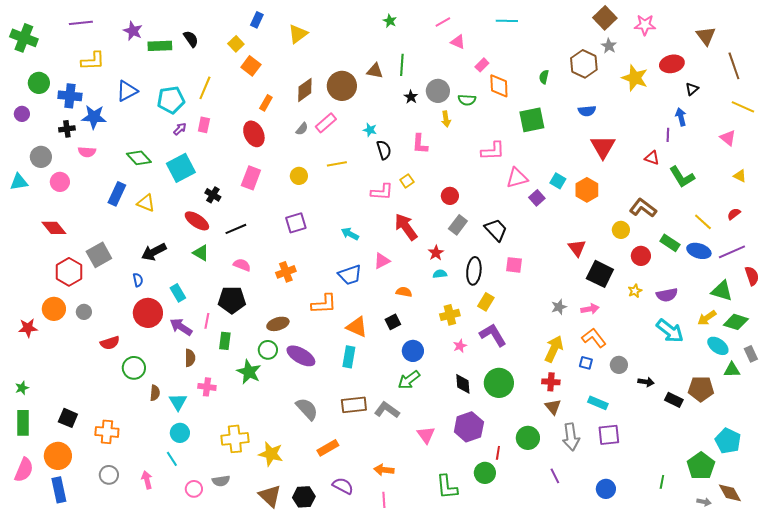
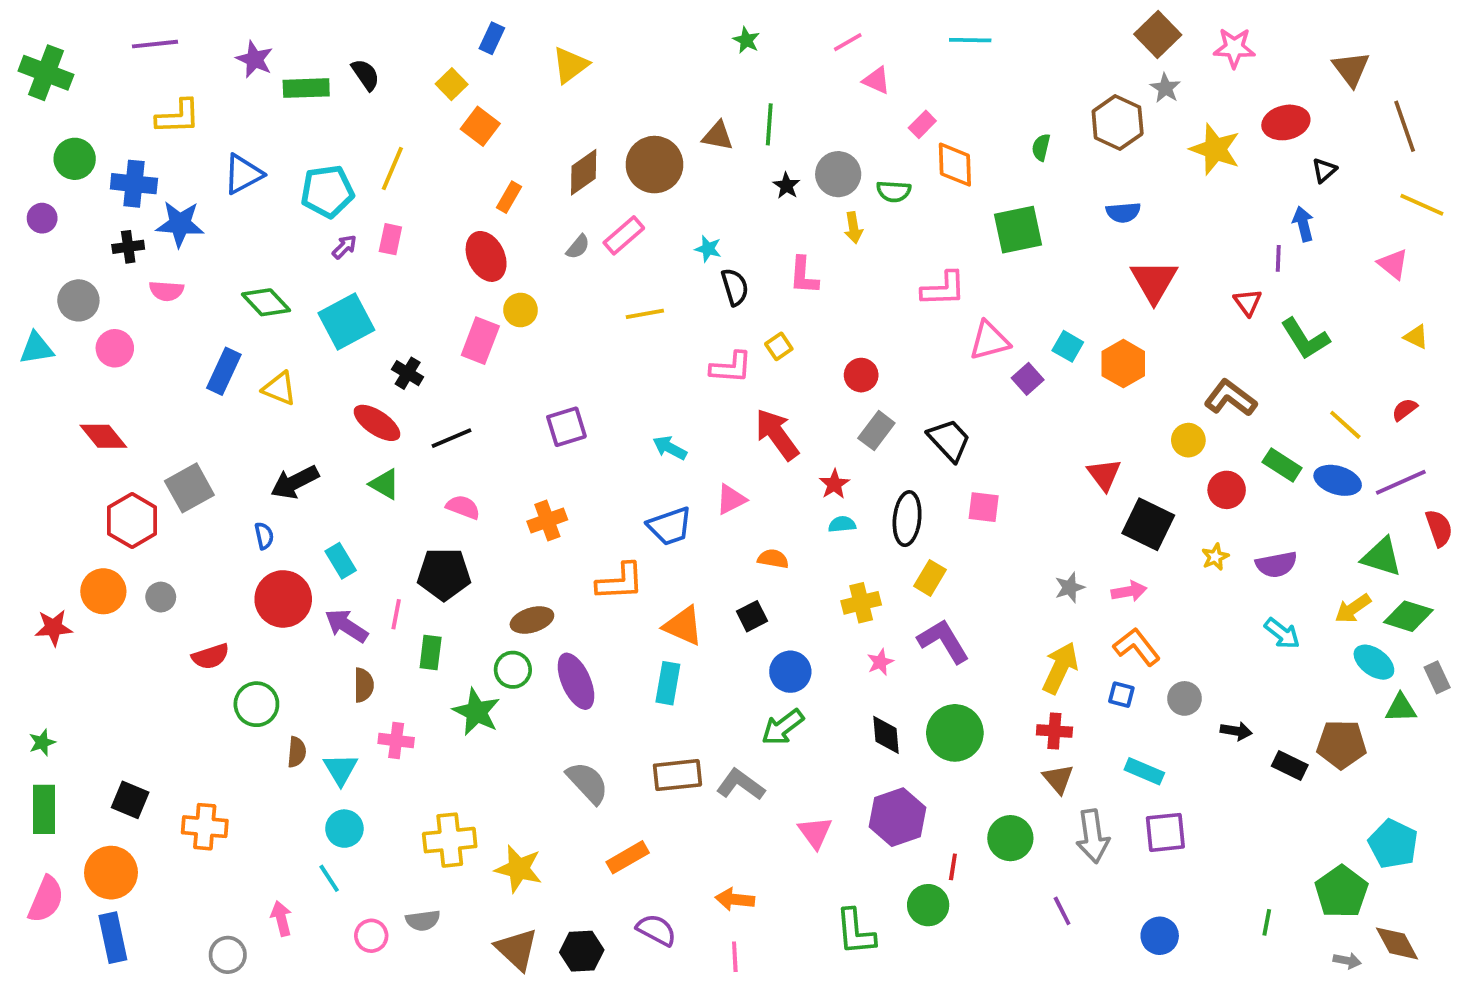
red triangle: (652, 158) -> (1248, 302), turned 35
yellow circle: (299, 176) -> (521, 310), moved
cyan arrow: (670, 331) -> (1282, 633), size x0.7
purple ellipse: (301, 356) -> (576, 681), turned 36
gray circle: (109, 475) -> (228, 955), moved

